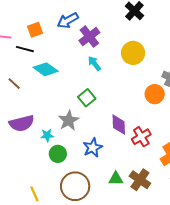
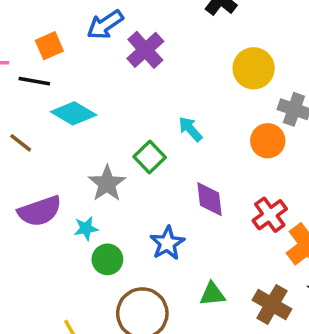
yellow circle: (133, 53) -> (254, 68), moved
cyan arrow: (94, 63) -> (190, 129), moved
gray star: (69, 120) -> (107, 183), moved
red cross: (141, 137) -> (270, 215), moved
brown cross: (140, 180) -> (272, 305), moved

